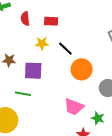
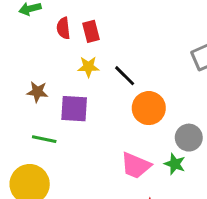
red rectangle: (51, 21) -> (91, 31), moved, turned 72
green line: (23, 94) -> (44, 139), moved
green star: (98, 118) -> (175, 164), moved

